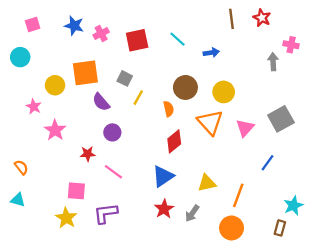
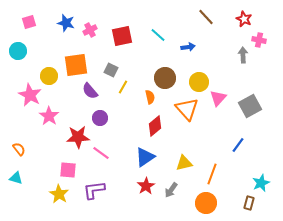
red star: (262, 18) -> (244, 19), moved
brown line: (232, 19) -> (206, 17), turned -36
pink star: (34, 107) -> (30, 95), size x1.6
pink triangle: (245, 128) -> (218, 98), moved
red star: (88, 154) -> (78, 137), size x1.6

